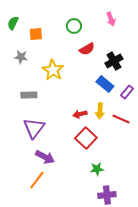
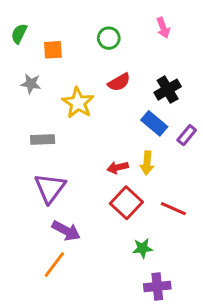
red semicircle: (87, 49) -> (119, 82), moved
red line: (121, 119) -> (173, 209), moved

